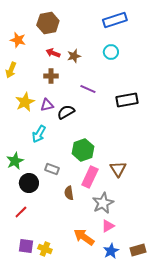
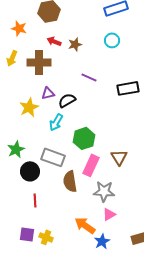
brown cross: (51, 76) -> (39, 62), moved, size x1.6
yellow star: (25, 102) -> (29, 107), moved
cyan arrow: (39, 134) -> (56, 122), moved
gray rectangle: (52, 169) -> (53, 157), size x1.6
brown semicircle: (69, 193) -> (70, 181), size x1.5
gray star: (103, 203) -> (104, 191), turned 30
red line: (21, 212) -> (35, 200), moved, turned -48
blue star: (111, 251) -> (102, 241), moved

